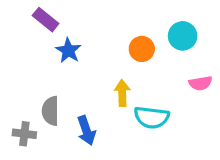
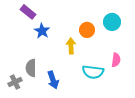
pink semicircle: (201, 83) -> (116, 60), moved, turned -72
yellow arrow: (122, 93) -> (71, 46), moved
gray cross: (24, 134) -> (15, 82), turned -32

